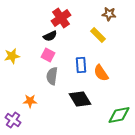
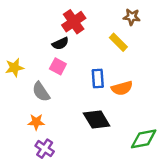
orange semicircle: (101, 73) -> (122, 88), turned -72
gray semicircle: (52, 76) -> (41, 92), moved, turned -42
purple cross: (13, 120) -> (45, 149), moved

